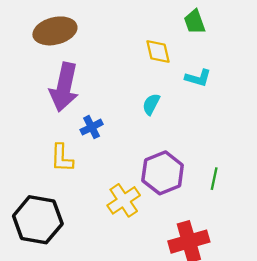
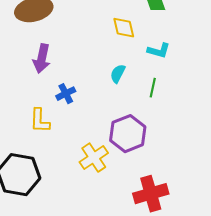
purple arrow: (64, 87) -> (42, 59), size x0.7
green line: (214, 179) -> (153, 88), moved

